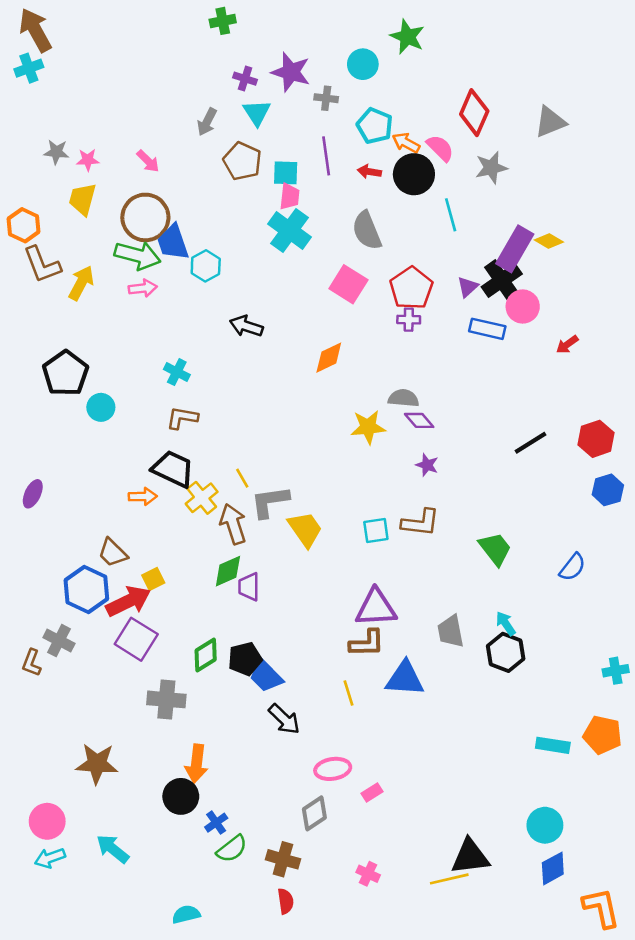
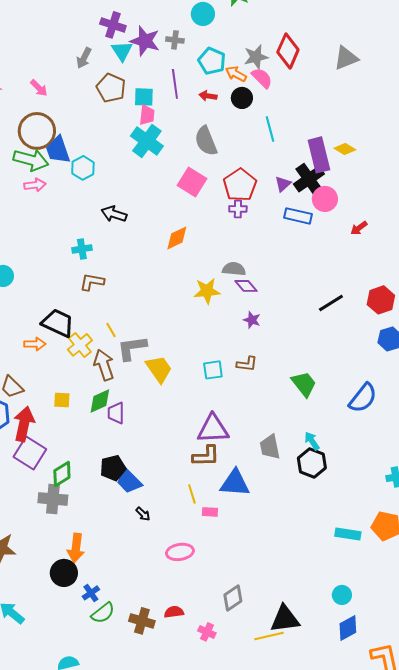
purple star: (291, 72) -> (145, 41), moved
purple cross: (245, 79) -> (113, 25), size x1.4
gray star: (491, 168) -> (256, 57), moved
black circle: (414, 174) -> (242, 98), size x0.7
purple rectangle: (515, 249) -> (319, 155), turned -44
cyan cross: (177, 372) -> (82, 249), moved, turned -36
brown L-shape: (182, 418) -> (92, 282), moved
brown L-shape: (420, 523) -> (247, 364), size x0.7
blue semicircle: (572, 567) -> (363, 398), size x1.4
yellow square: (153, 579) -> (62, 400), moved, turned 30
red arrow: (128, 601) -> (24, 424), turned -52
green diamond: (206, 655) -> (62, 474), moved
black arrow: (284, 719) -> (143, 514), size x0.6
pink rectangle: (372, 792) -> (210, 512), moved, turned 35
gray diamond: (314, 813) -> (233, 598), moved
cyan circle: (545, 825) -> (342, 595), size x0.7
red semicircle: (286, 901) -> (174, 612), moved, turned -90

